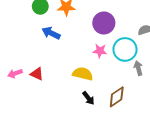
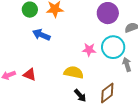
purple circle: (104, 23) -> (108, 13), moved

